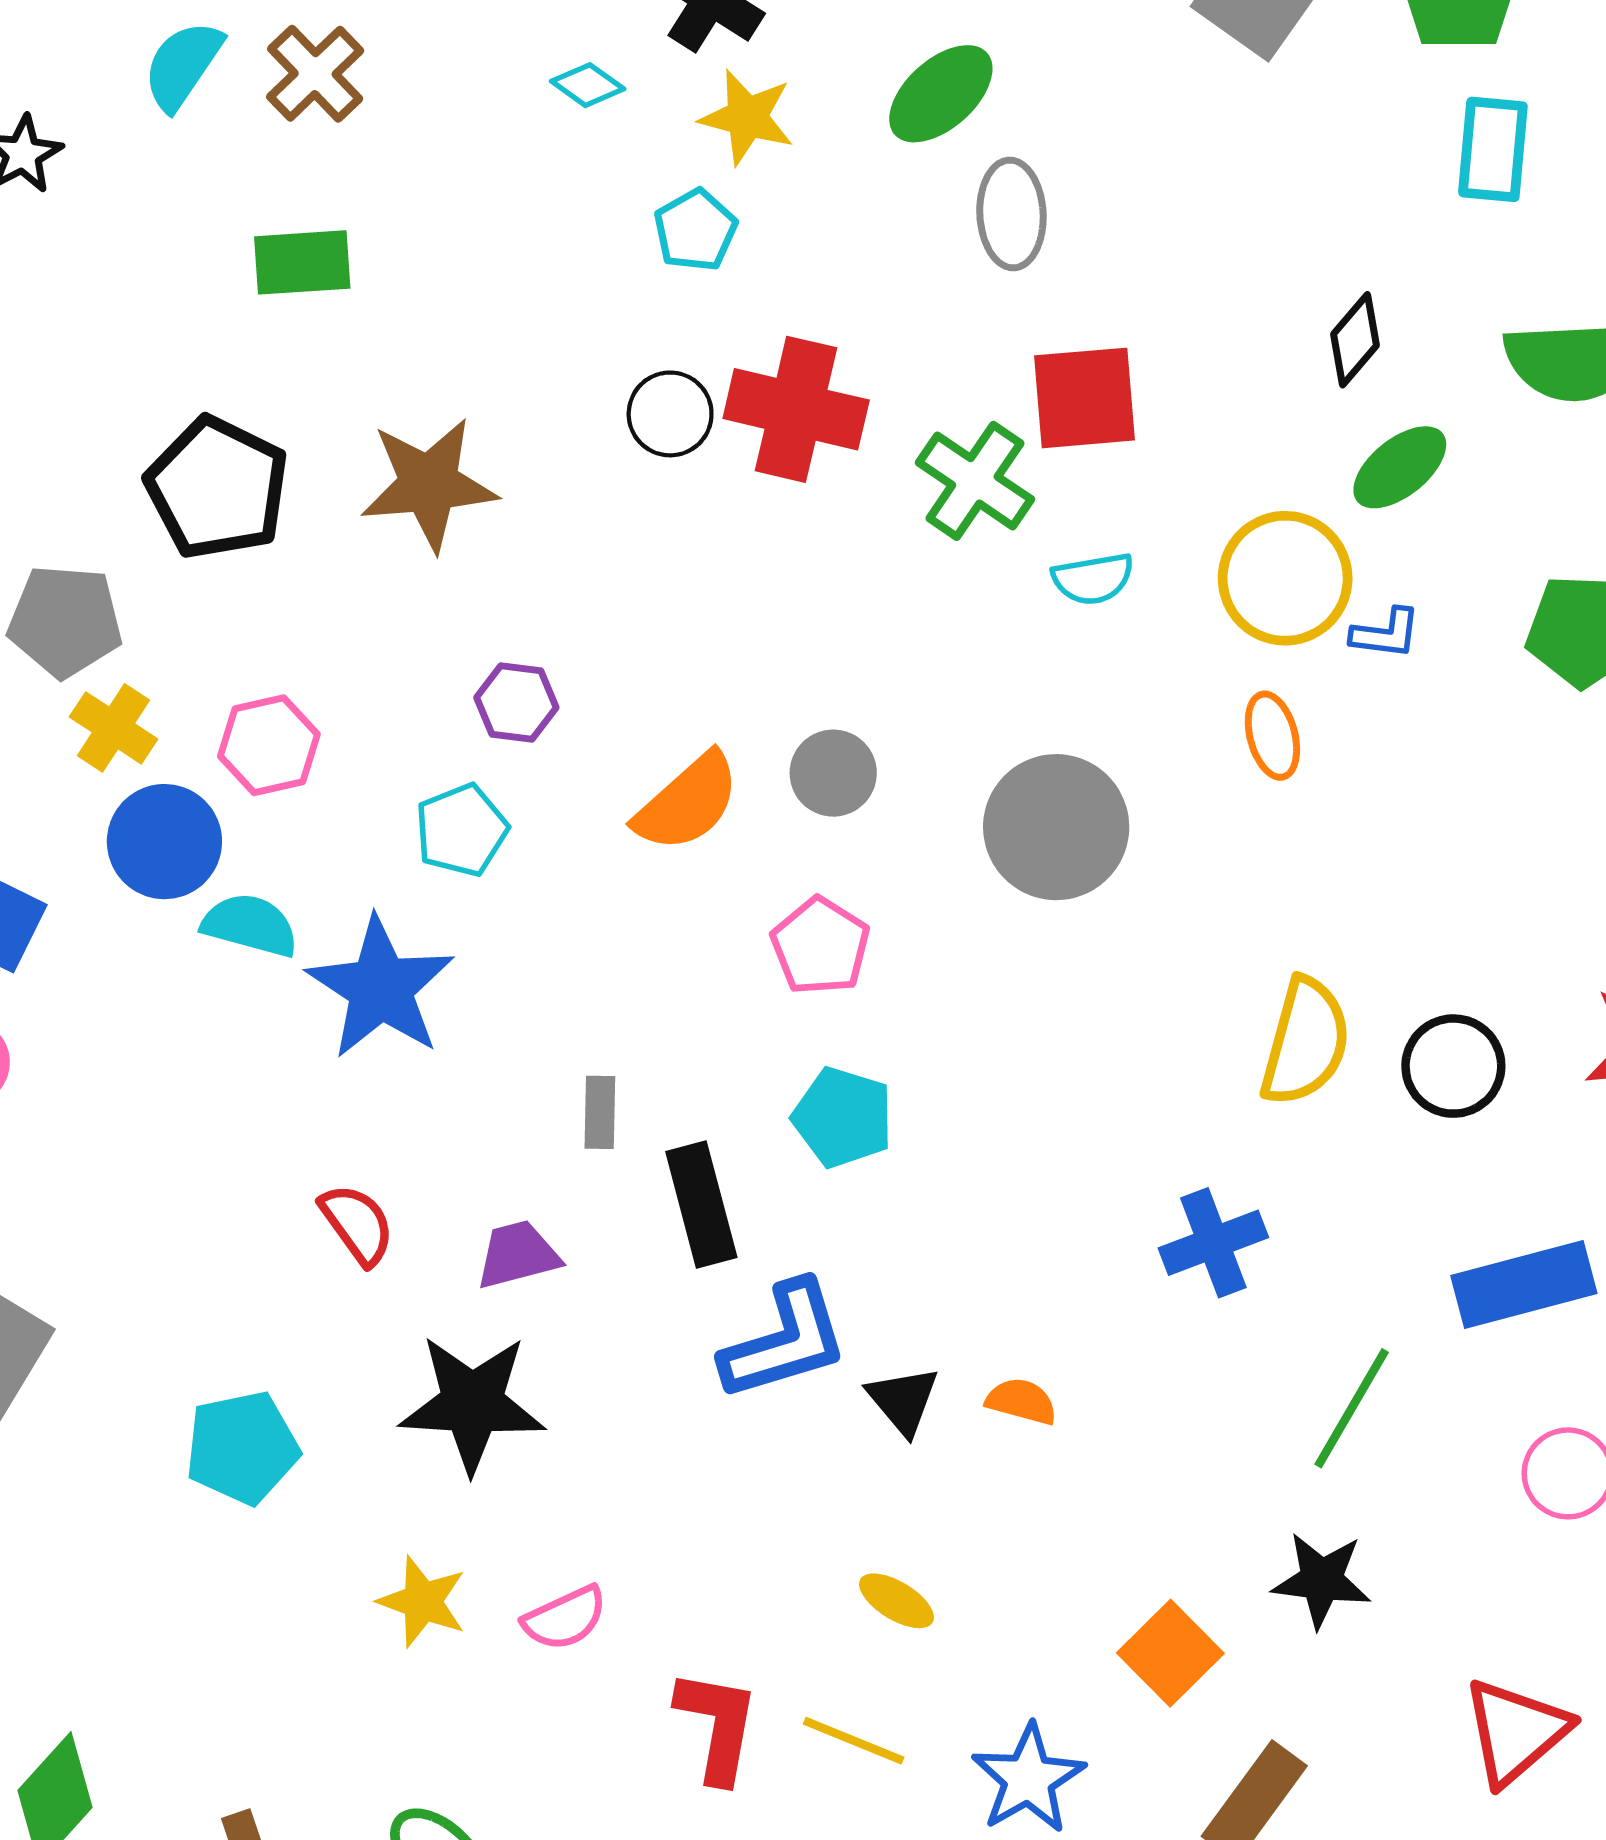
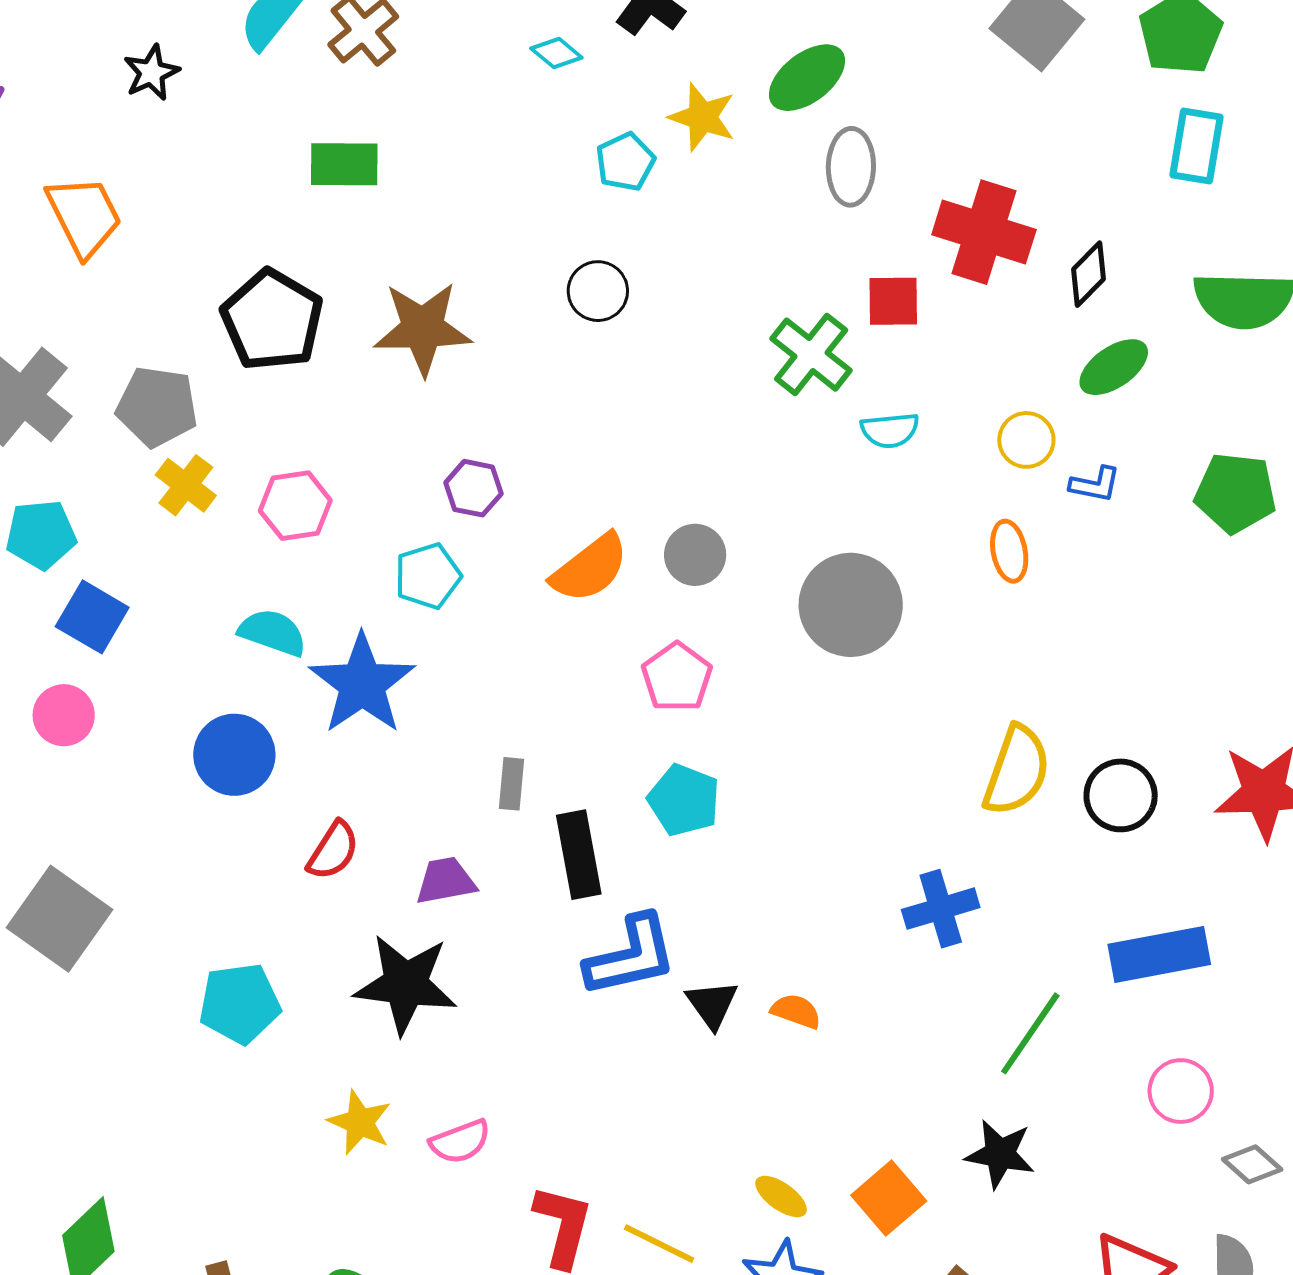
yellow star: (747, 117) -> (702, 117), moved
red square: (1085, 398) -> (893, 301), size x0.7
red cross: (796, 409) -> (984, 232), moved
yellow circle: (1285, 578) -> (1026, 440), size x0.6
blue circle: (164, 842) -> (234, 755), moved
red semicircle: (357, 1224) -> (333, 851), turned 64
yellow ellipse: (896, 1601) -> (781, 1197), moved

